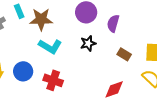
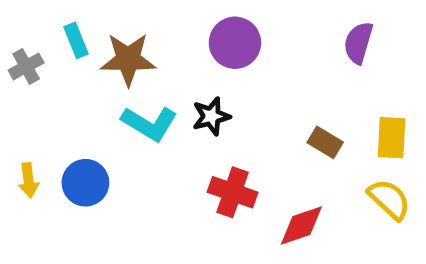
purple semicircle: (113, 23) -> (358, 43), moved
black star: (88, 43) -> (211, 116), moved
red cross: (53, 80) -> (233, 192), moved

